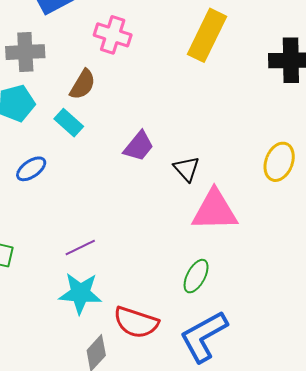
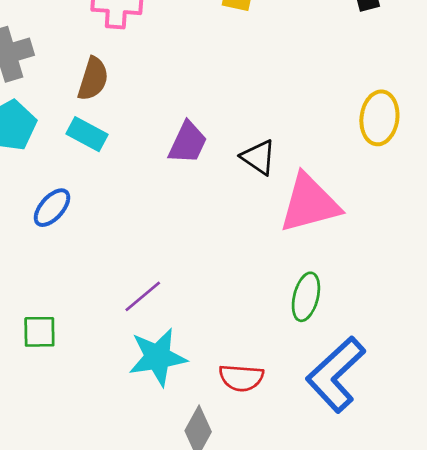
red semicircle: (136, 322) -> (241, 378), size x0.7

